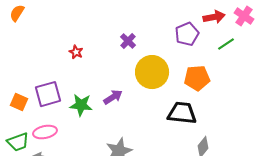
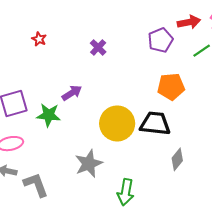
red star: (76, 52) -> (39, 39), moved
yellow circle: (152, 72) -> (117, 123), moved
purple arrow: (113, 97) -> (72, 93), moved

